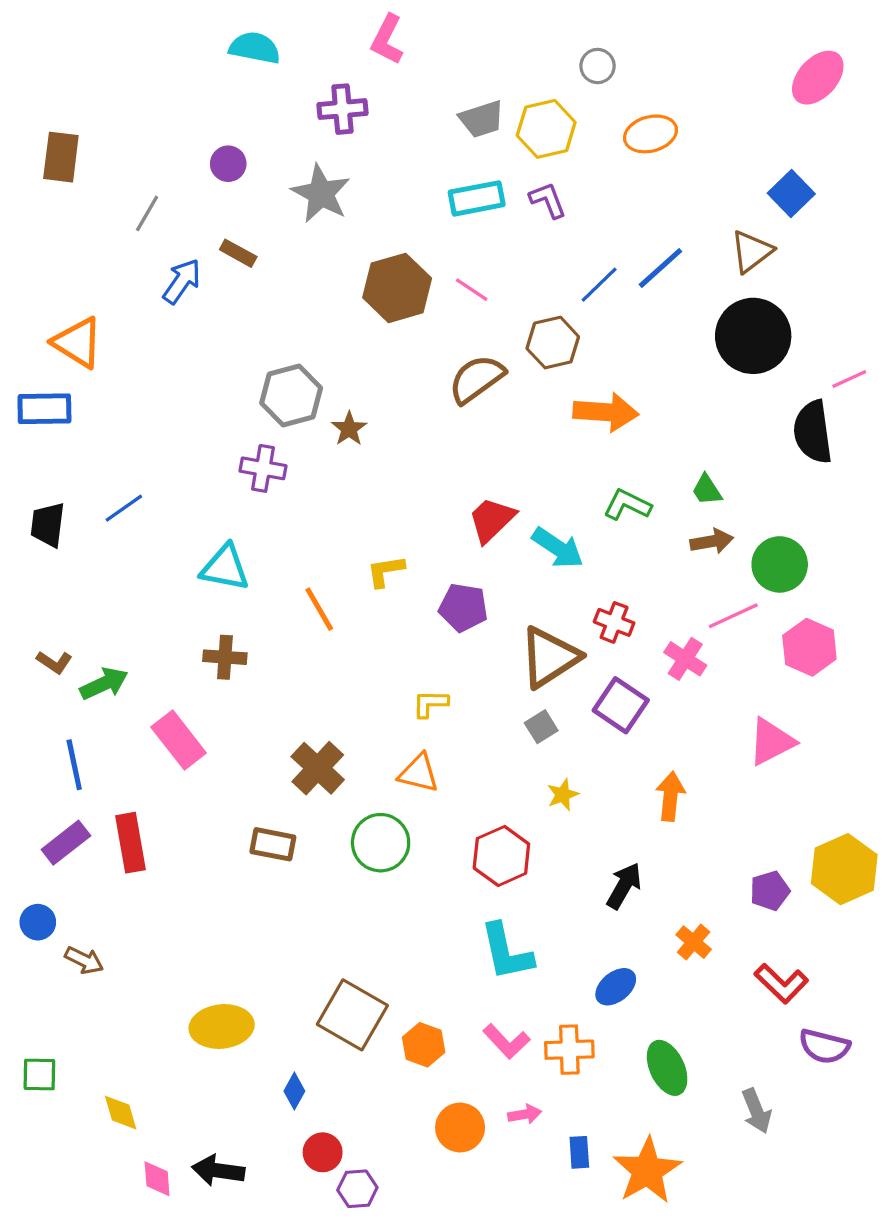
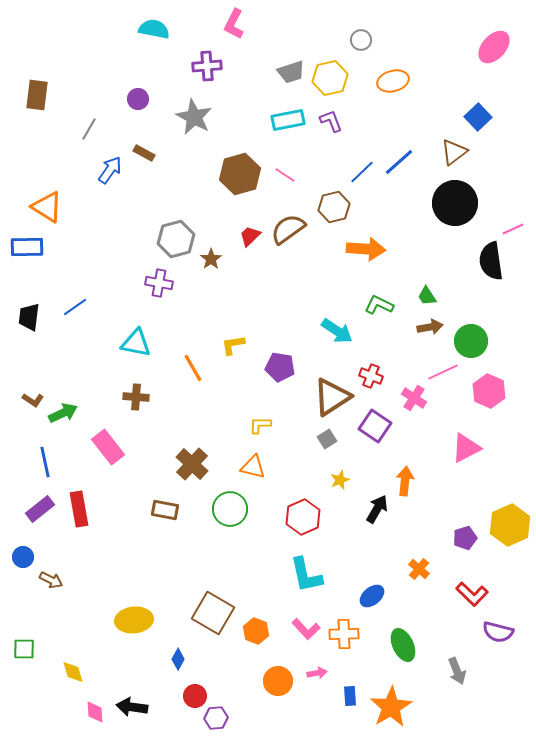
red trapezoid: (492, 520) -> (250, 236), moved, size x0.7
black arrow: (624, 886) -> (377, 509), moved

